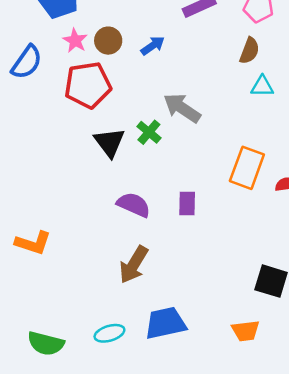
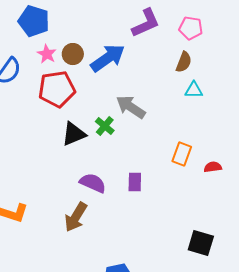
blue arrow: (153, 46) -> (108, 58), size x1.8
black triangle: (109, 142) -> (74, 134), turned 44
orange rectangle: (247, 168) -> (182, 154), size x0.7
brown arrow: (134, 265) -> (76, 217), moved

